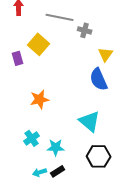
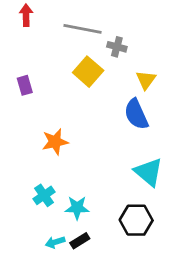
yellow square: (39, 44) -> (88, 72), moved
cyan triangle: (90, 121) -> (149, 172), moved

